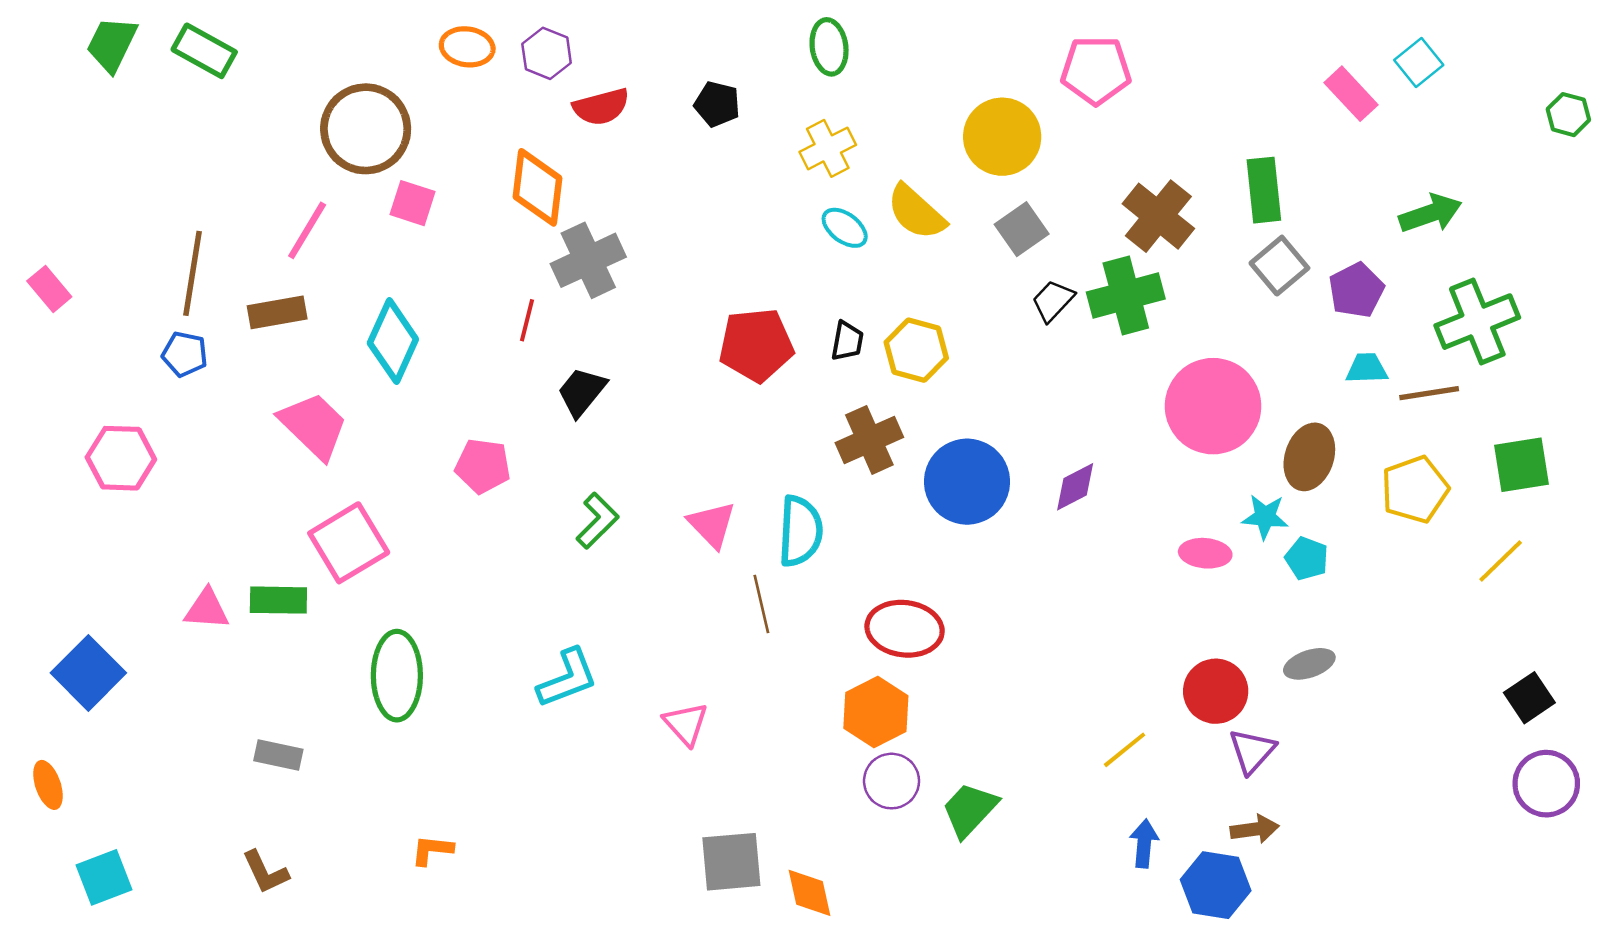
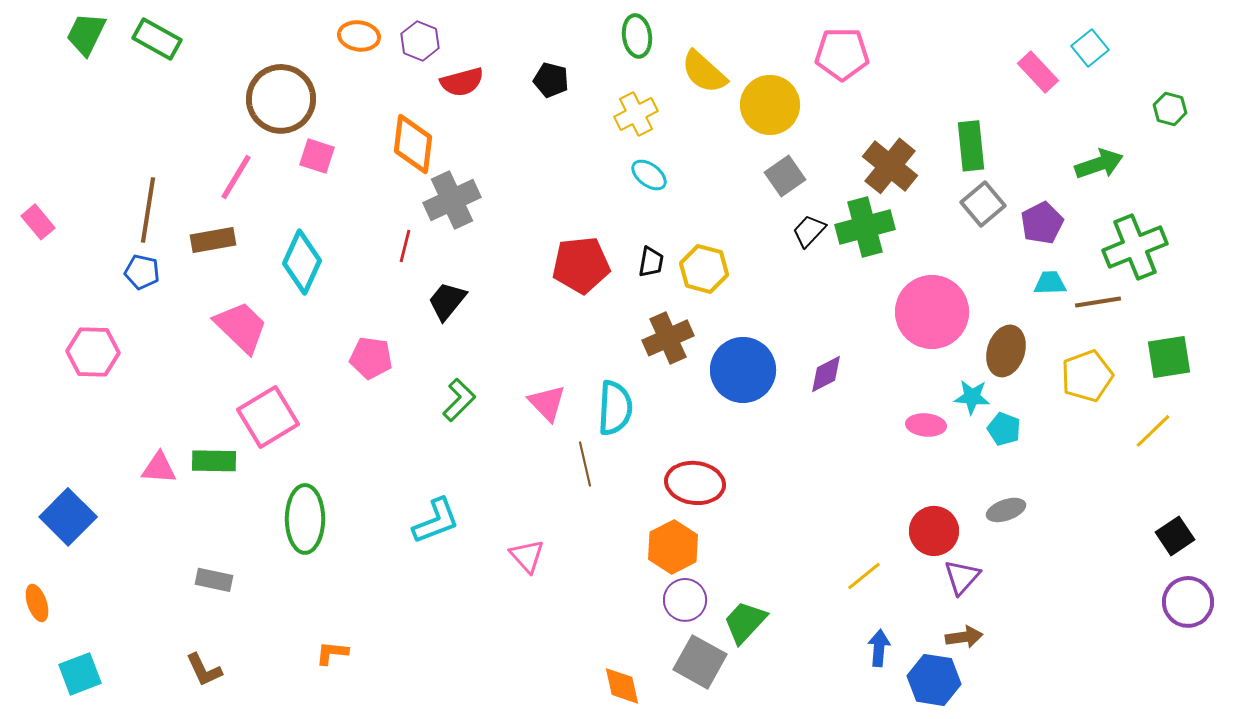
green hexagon: (1568, 115) -> (1170, 109), moved
yellow semicircle: (916, 212) -> (704, 72), moved
gray square: (731, 862) -> (700, 662), moved, turned 34

